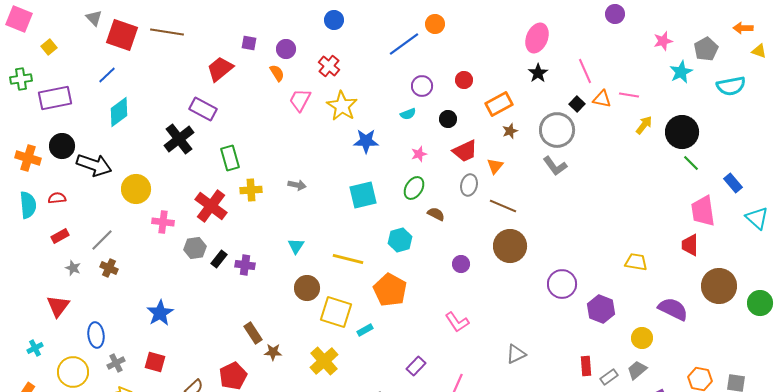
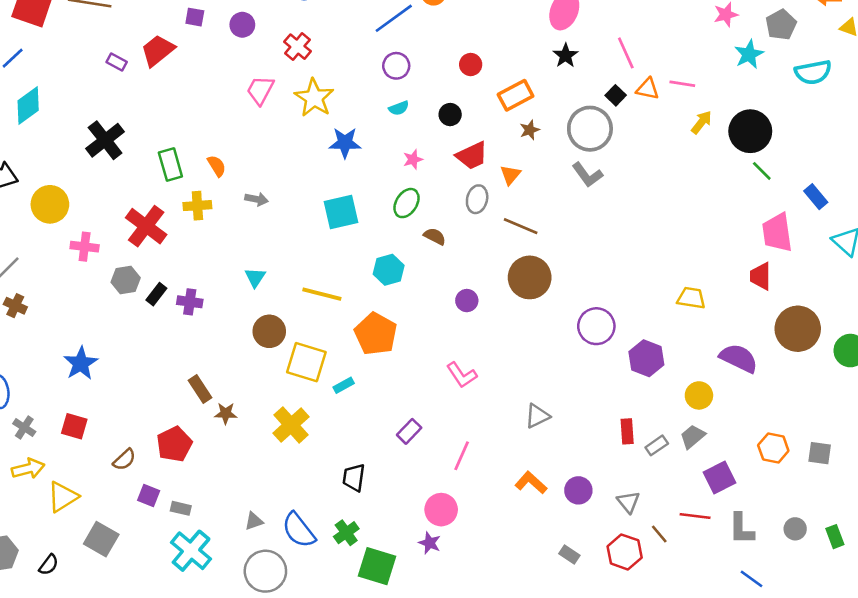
orange semicircle: (277, 73) -> (217, 166), moved
purple circle: (422, 86) -> (396, 66), moved
purple rectangle: (203, 109) -> (117, 62), moved, size x0.6
gray cross: (116, 363) -> (24, 428), turned -30

